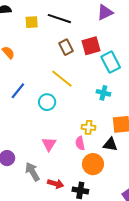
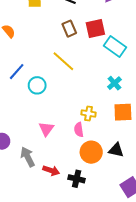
cyan rectangle: (111, 62) -> (115, 47), turned -30
cyan cross: (103, 93) -> (114, 83), moved, turned 32
cyan circle: (47, 102) -> (37, 85), moved
black triangle: (110, 144) -> (116, 150), moved

